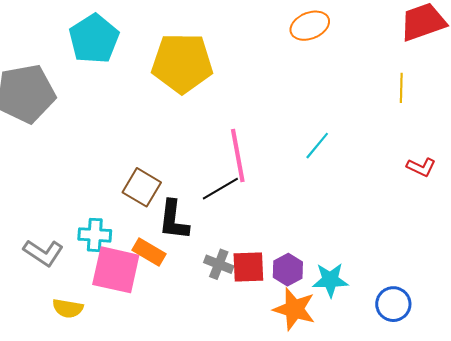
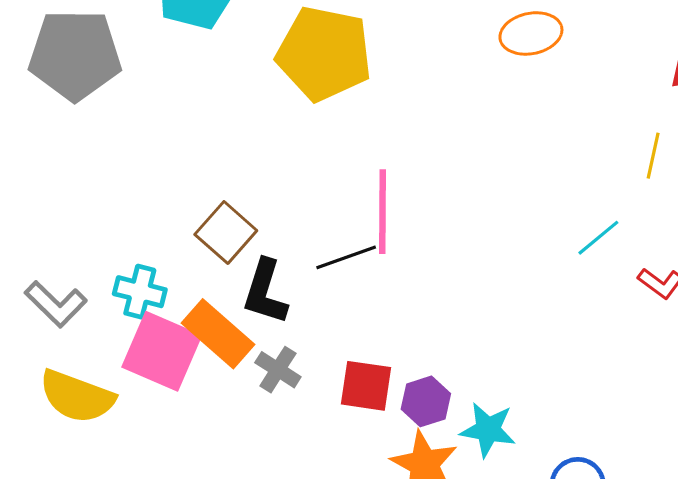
cyan line: (317, 146) -> (598, 238), moved
orange rectangle: (149, 252) -> (218, 334), size x1.4
gray cross: (219, 264) -> (278, 370), moved
yellow semicircle: (68, 308) -> (77, 396), size x1.6

